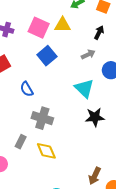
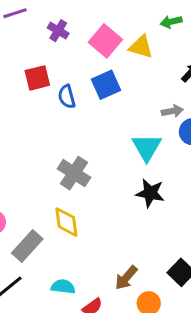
gray arrow: (88, 54) -> (172, 111), moved
blue semicircle: (27, 89) -> (67, 97), moved
gray rectangle: (21, 142) -> (27, 246), moved, size x1.5

